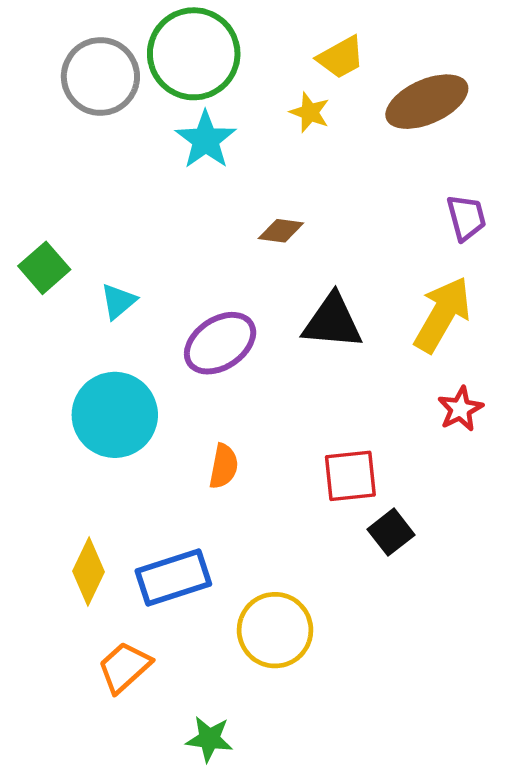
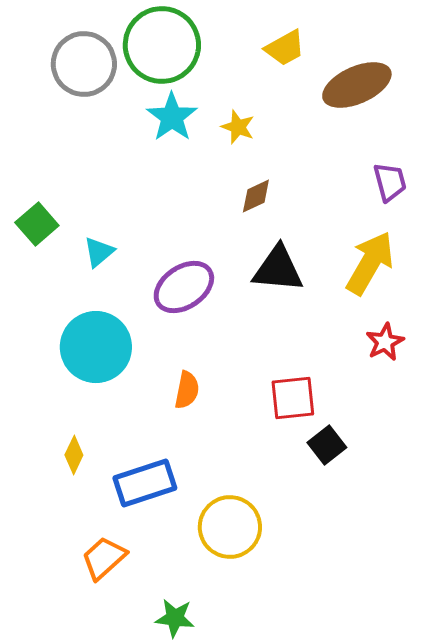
yellow star: (310, 112) -> (238, 127), moved
brown diamond: (281, 231) -> (256, 196), moved, turned -33
yellow diamond: (88, 572) -> (74, 455), moved, size x0.7

